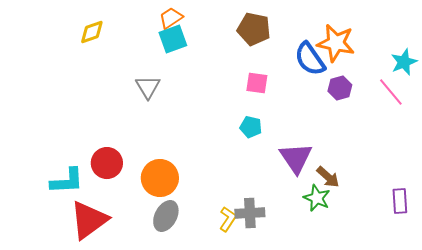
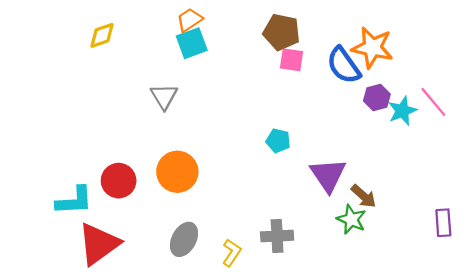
cyan star: (404, 62) -> (402, 111), moved
pink square: (257, 83) -> (292, 60), moved
orange circle: (160, 178) -> (177, 172), moved
yellow L-shape: (228, 219) -> (232, 253), moved

